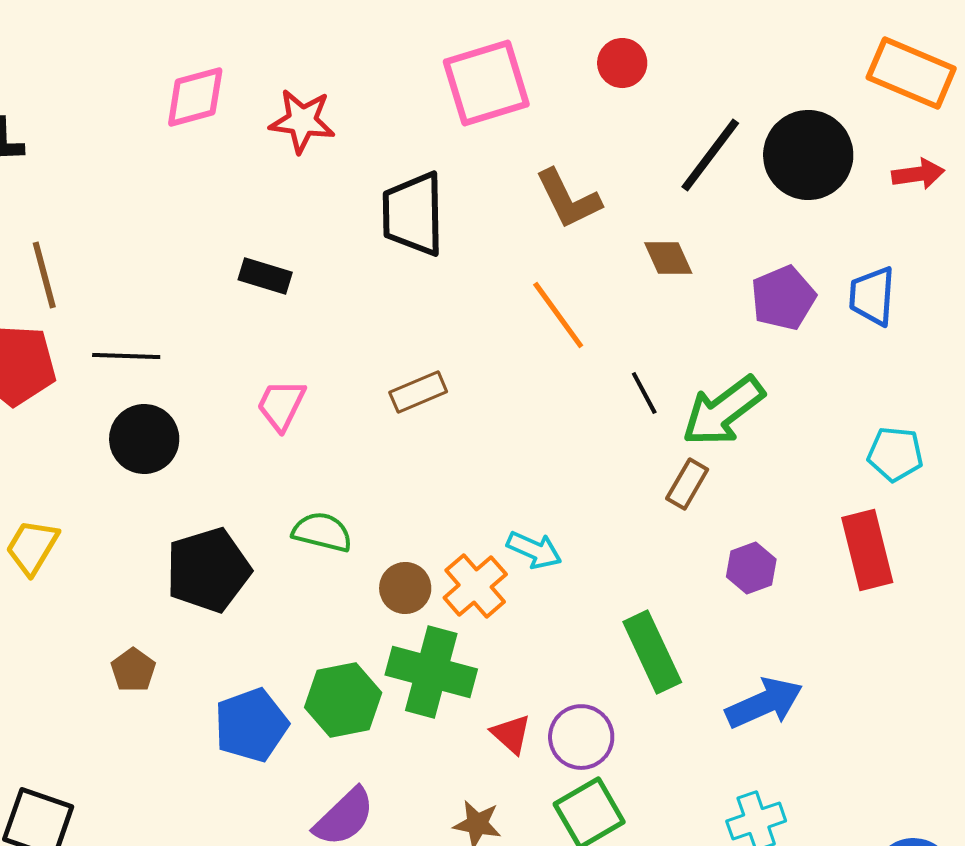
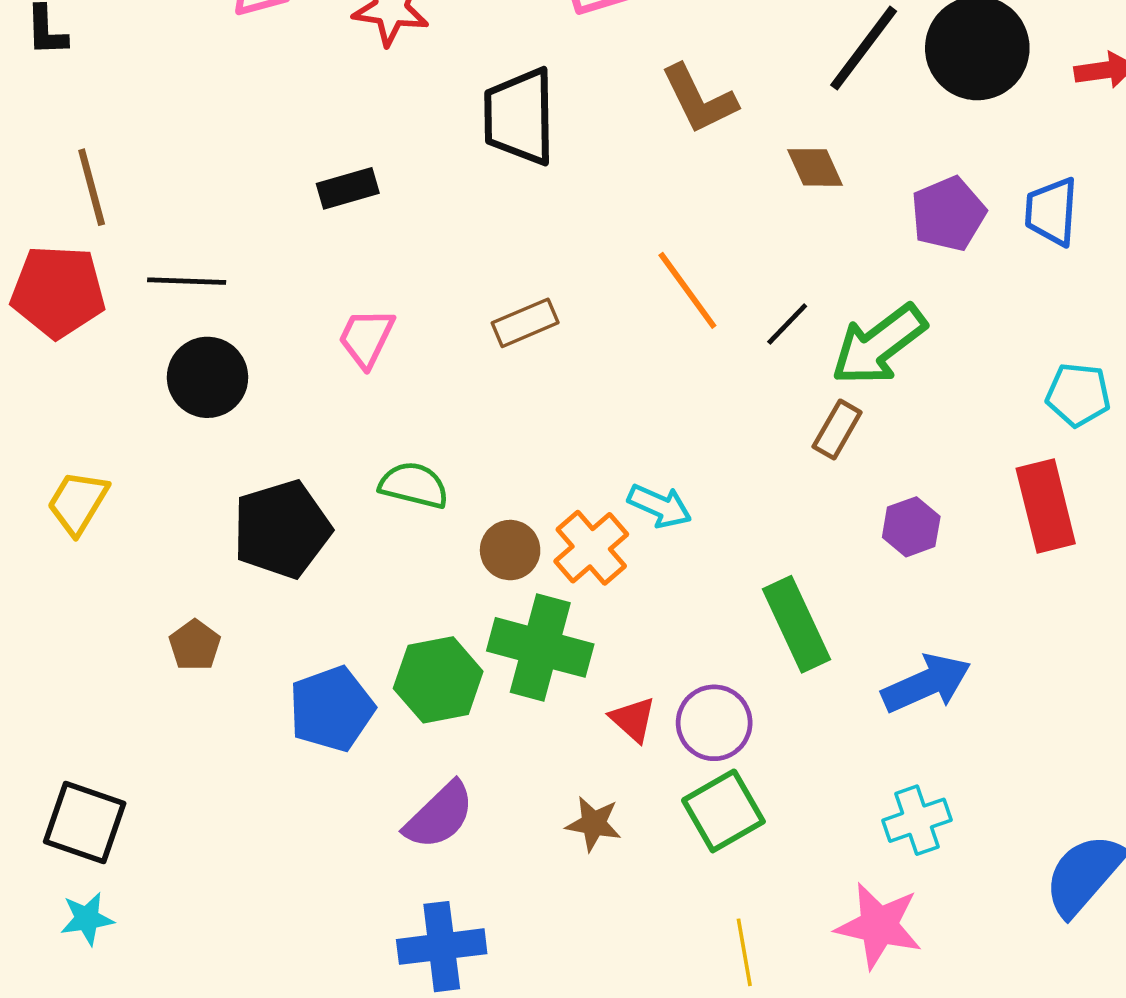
black rectangle: (265, 276) -> (348, 188), turned -33
orange line: (558, 315) -> (687, 290), moved
black line: (644, 393) -> (787, 324), turned 72

